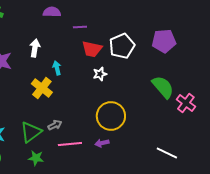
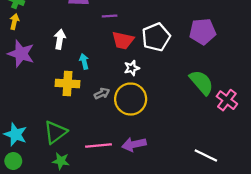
yellow cross: (42, 88) -> (68, 84), turned -35
yellow circle: (111, 116) -> (131, 99), moved
gray arrow: (55, 125) -> (102, 93), moved
purple arrow: (102, 143) -> (134, 144), size x1.5

